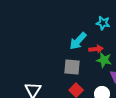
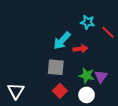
green star: (104, 60) -> (87, 75), moved

